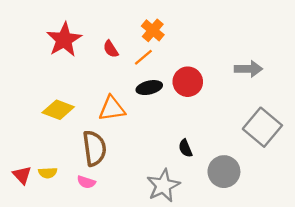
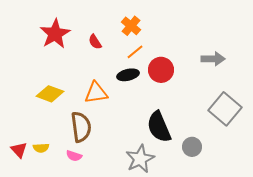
orange line: (143, 57) -> (135, 52), moved
black semicircle: (185, 148) -> (159, 127), size x2.0
gray circle: (224, 172) -> (192, 147), size x0.7

